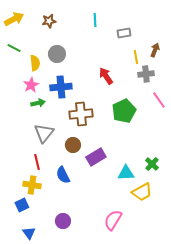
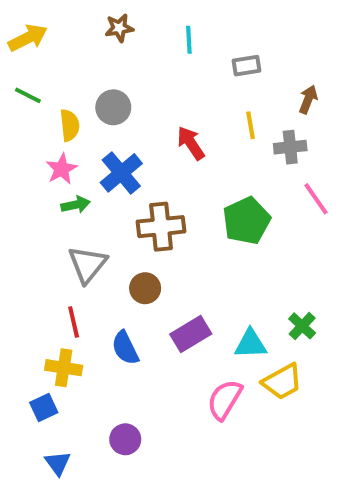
brown star: (49, 21) -> (119, 28), moved
yellow line: (136, 57) -> (250, 125), moved
red arrow: (106, 76) -> (191, 143), moved
blue cross: (61, 87) -> (121, 173), turned -35
purple rectangle: (96, 157) -> (191, 334), moved
pink semicircle: (113, 220) -> (225, 400), moved

